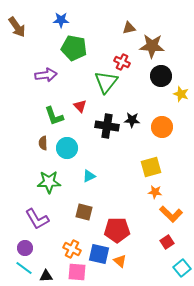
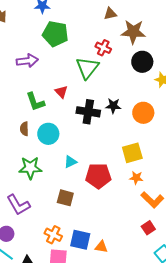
red pentagon: (117, 230) -> (98, 176), moved
orange triangle: (120, 261) -> (101, 247), turned -32

